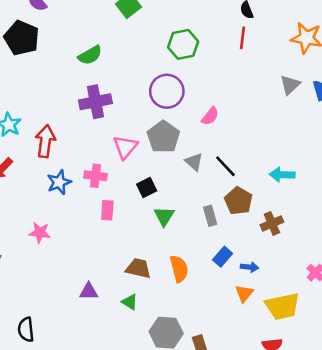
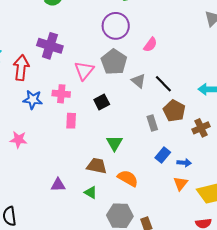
purple cross: (95, 102) -> (50, 46), moved, turned 30
blue star: (59, 182) -> (33, 100), turned 30
green triangle: (164, 216) -> (115, 143), moved
orange semicircle: (179, 269) -> (128, 178), moved, turned -45

